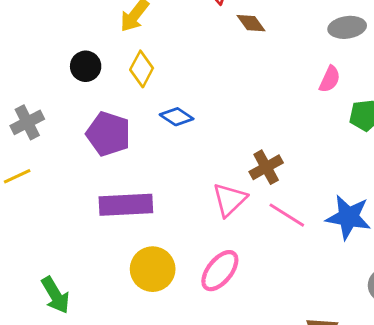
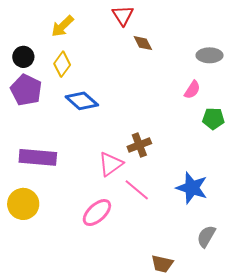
blue diamond: (177, 117) -> (82, 101), size x1.4
purple pentagon: (108, 134) -> (26, 90), moved
pink line: (287, 215) -> (137, 190), moved
yellow circle: (153, 269) -> (23, 204), moved

